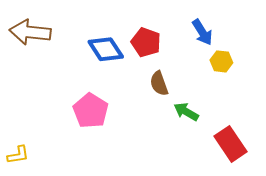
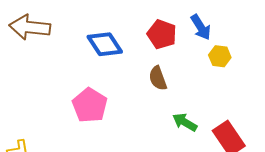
red pentagon: (146, 42) -> (162, 34), moved
green arrow: (186, 112) -> (185, 122), moved

